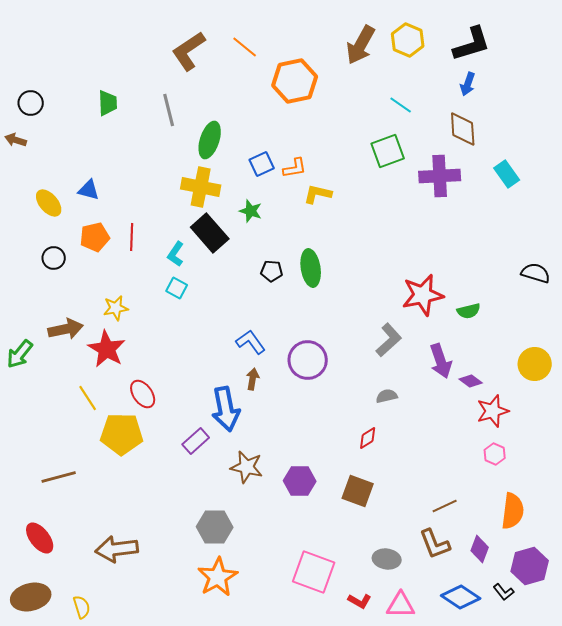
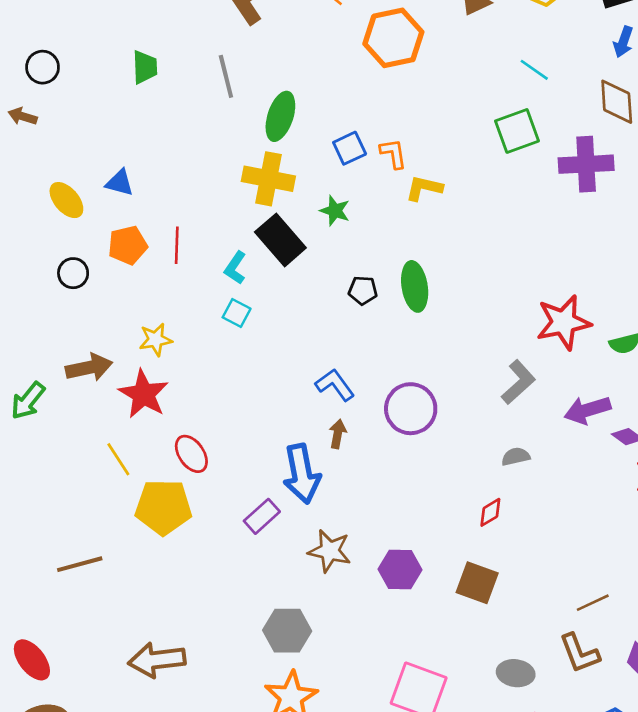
orange L-shape: (295, 168) -> (393, 154), turned -90
purple arrow: (441, 361) -> (587, 410), turned 92
red ellipse: (40, 538) -> (32, 660), moved

